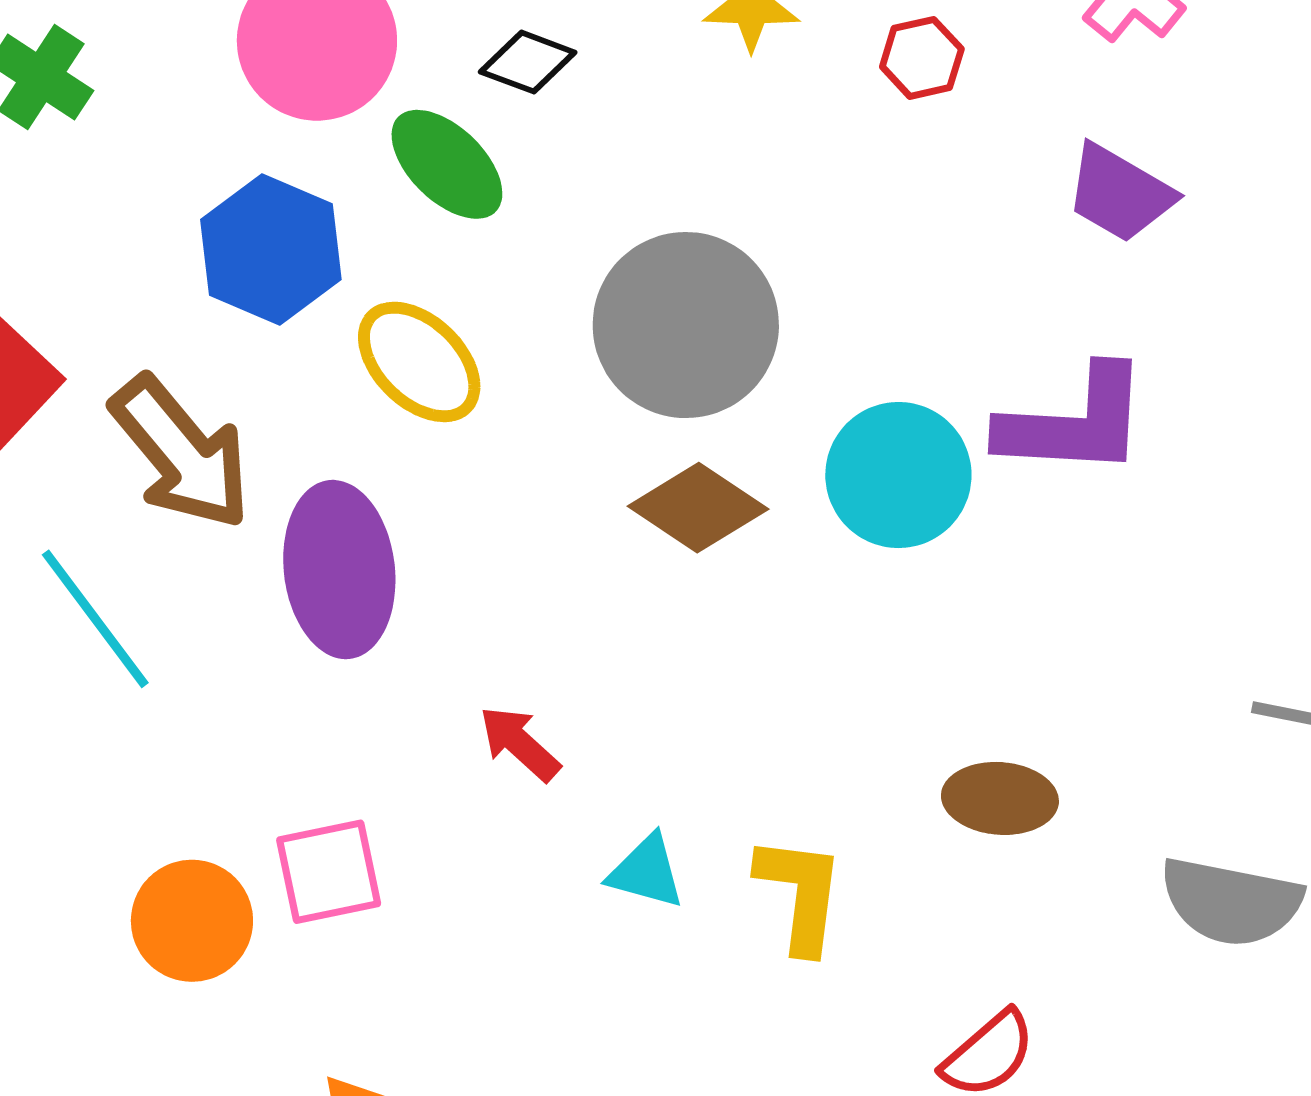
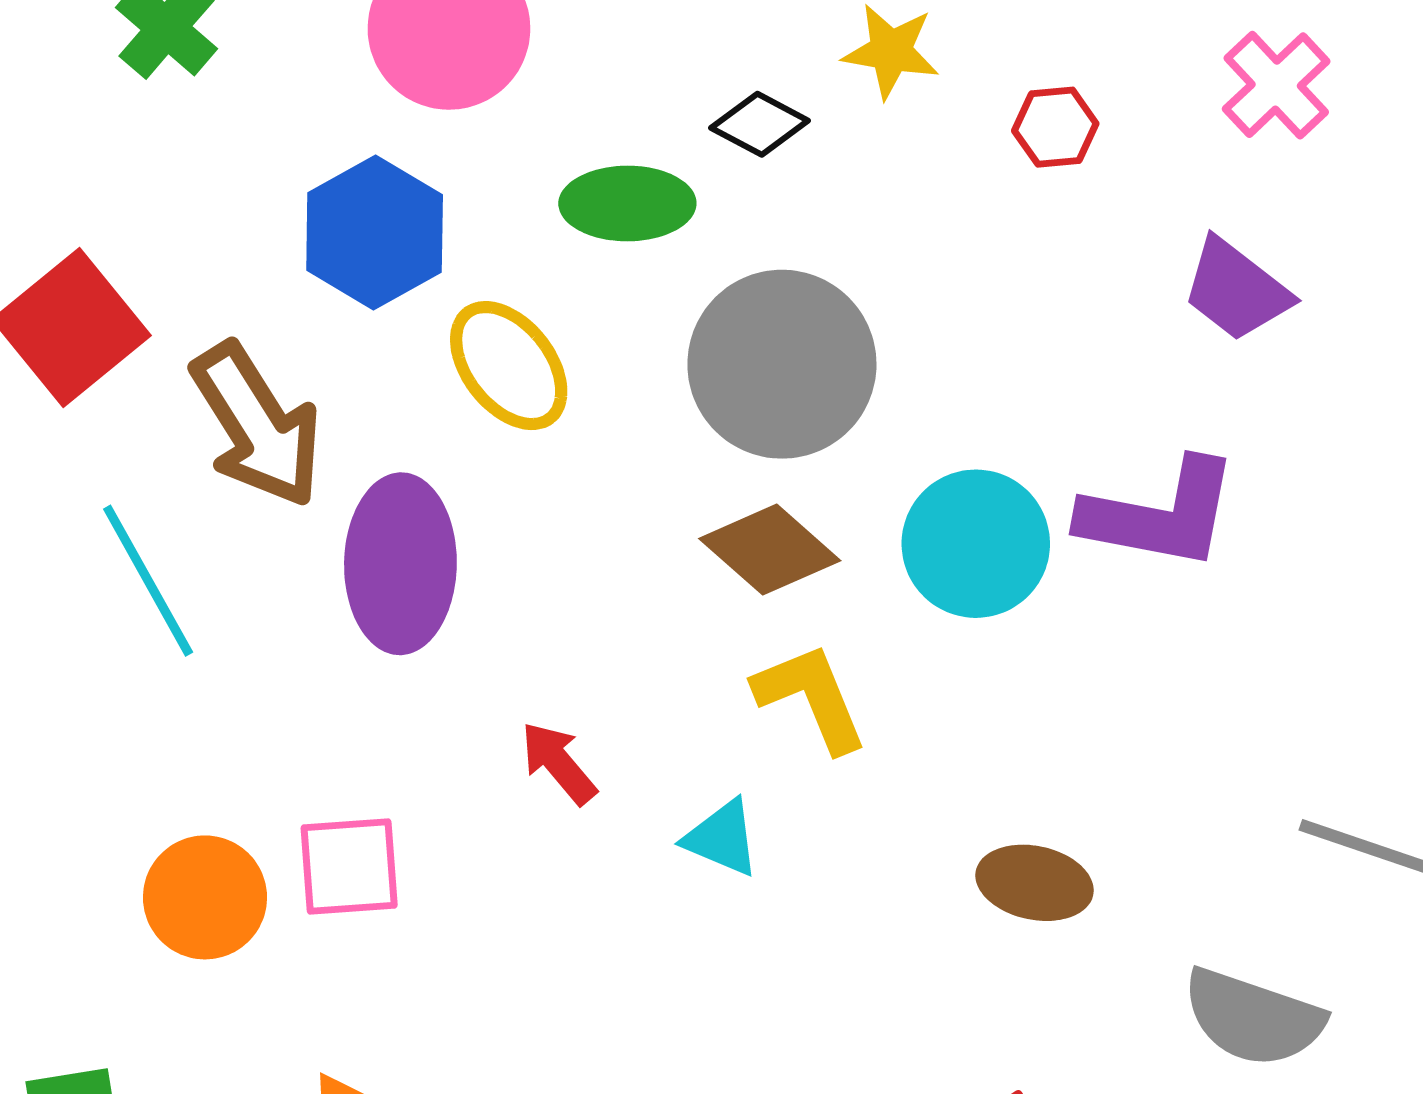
black diamond: (528, 62) -> (760, 124), moved
green ellipse: (447, 164) -> (627, 203), moved, turned -52
cyan triangle: (646, 872) -> (722, 838), moved
yellow L-shape: (800, 894) -> (811, 697), moved, turned -37

